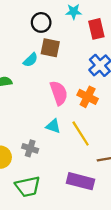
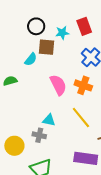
cyan star: (74, 12) -> (62, 33), moved
cyan triangle: (53, 126) -> (49, 120), moved

